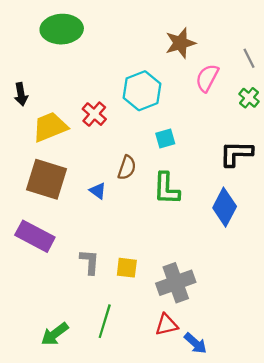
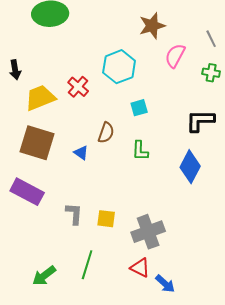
green cross: (249, 98) -> (211, 73), turned -30
green L-shape: (166, 189) -> (140, 151), size x0.7
red triangle: (166, 325) -> (140, 268), turned 40

